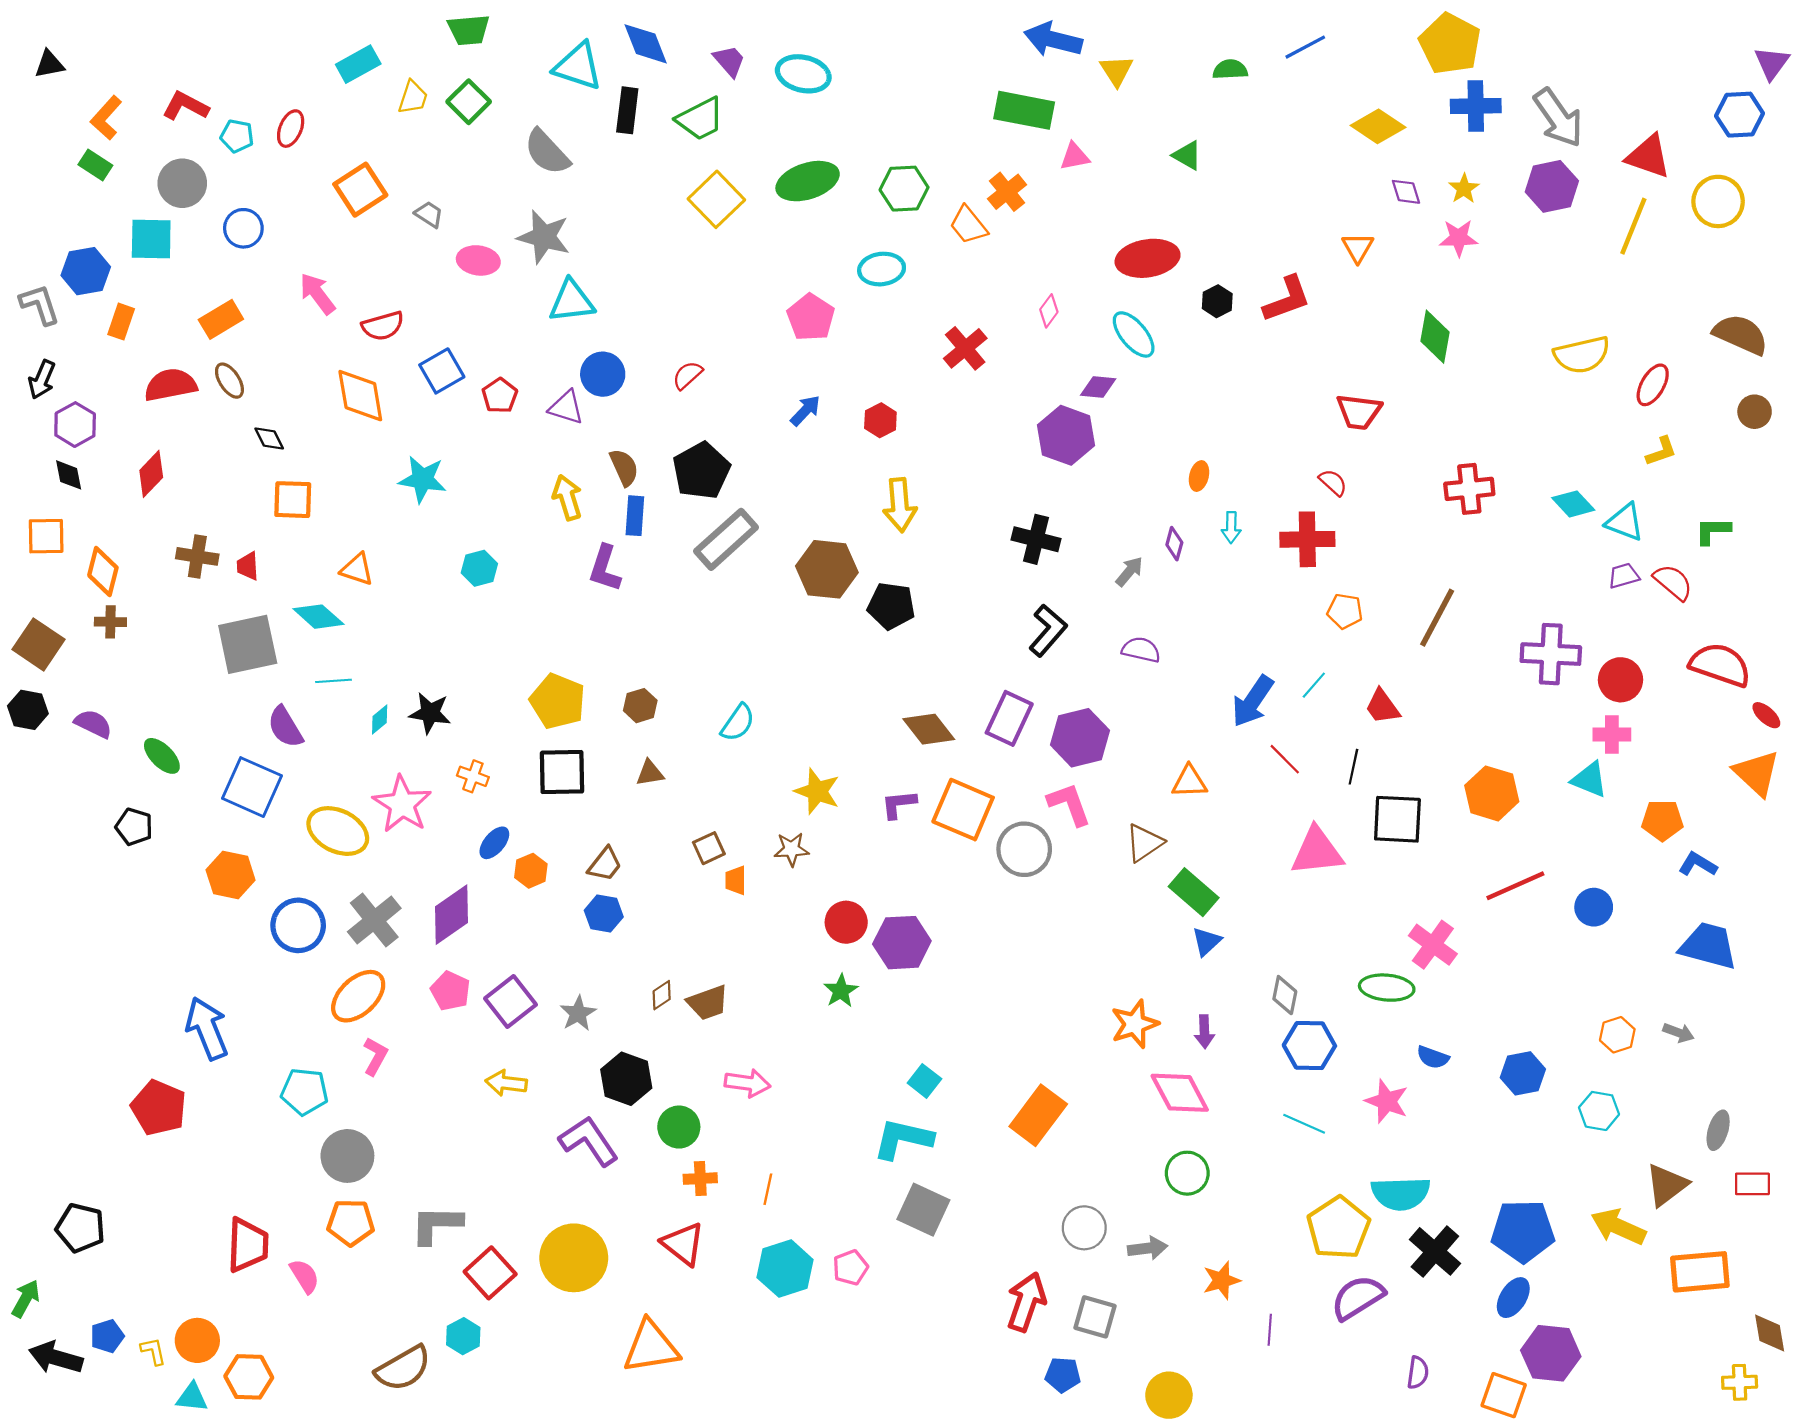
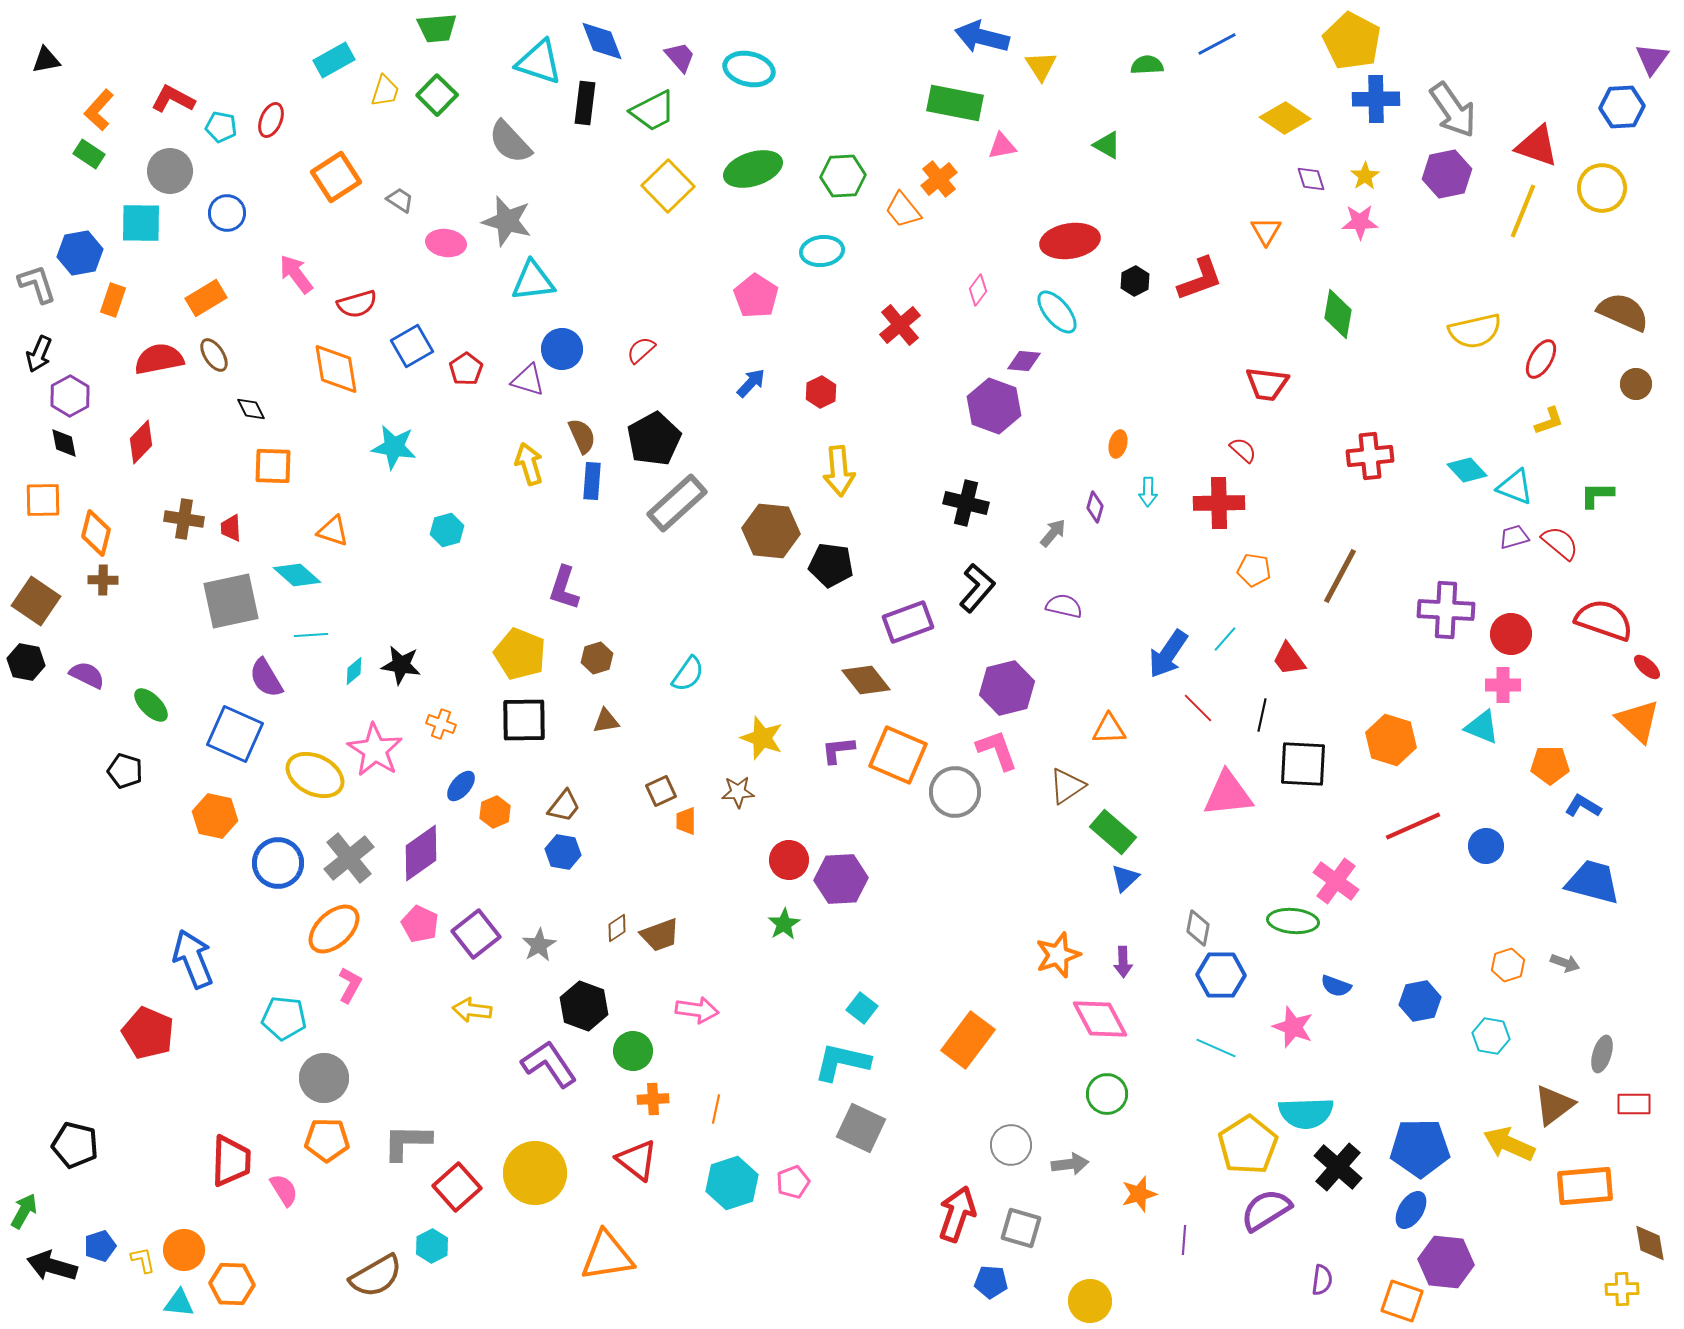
purple L-shape: (605, 568) -> (564, 588), moved
purple rectangle: (1009, 718) -> (908, 622), moved, turned 45

